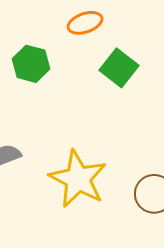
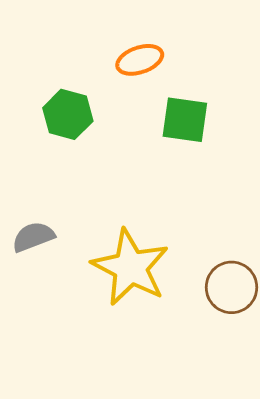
green square: (119, 68) -> (185, 120), turned -30

